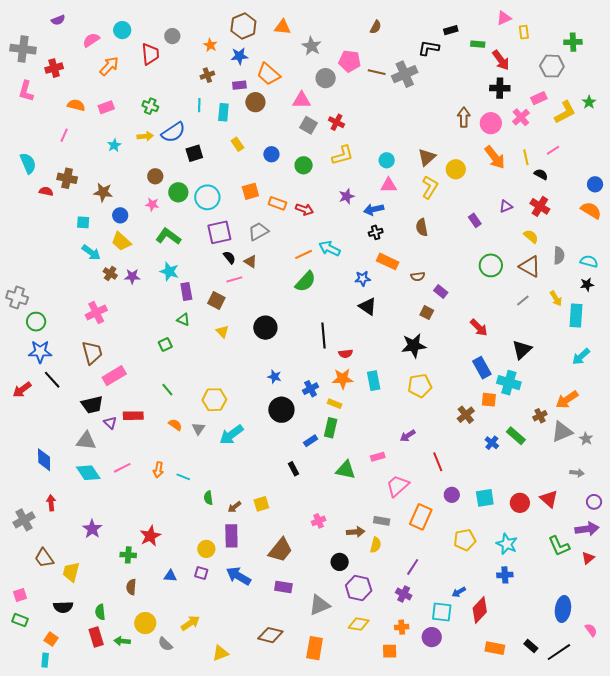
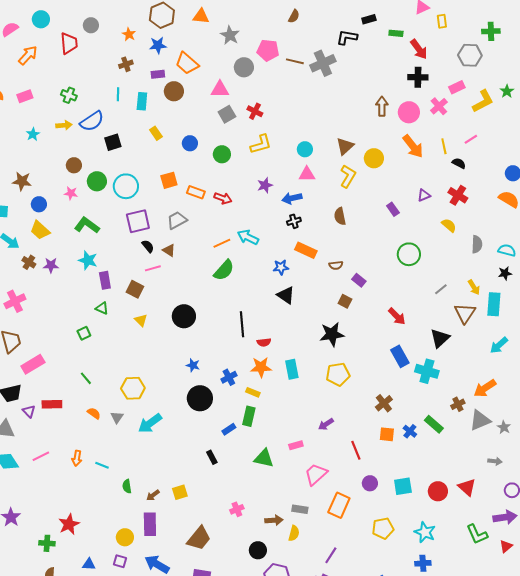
gray square: (309, 125) -> (227, 114), turned 30
brown triangle: (530, 266) -> (465, 313), moved, turned 35
orange square: (489, 400) -> (387, 434), moved

